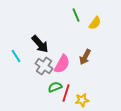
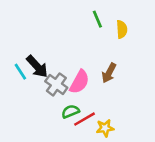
yellow semicircle: (95, 23) -> (122, 29), turned -40
black arrow: (40, 44) -> (37, 67), moved
red line: (66, 93) -> (85, 119), turned 42

